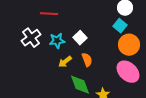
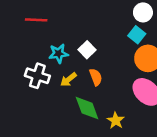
red line: (49, 14) -> (36, 20), moved
white cross: (31, 38) -> (37, 76), moved, turned -36

